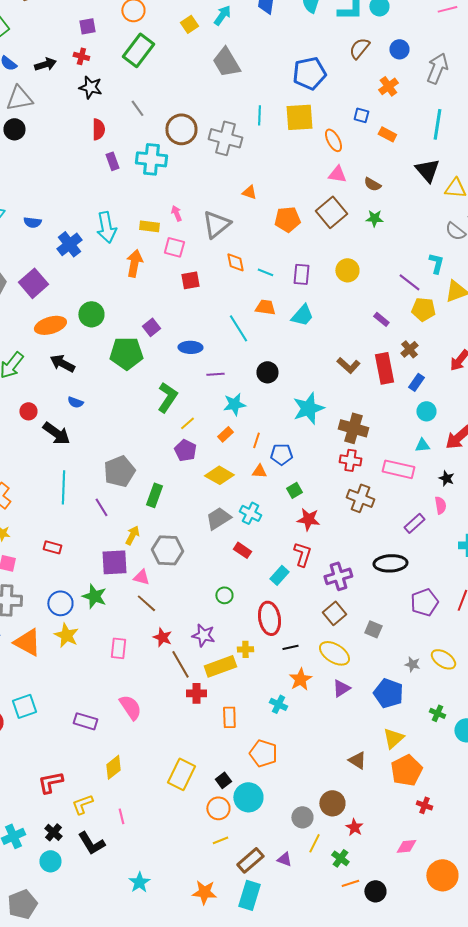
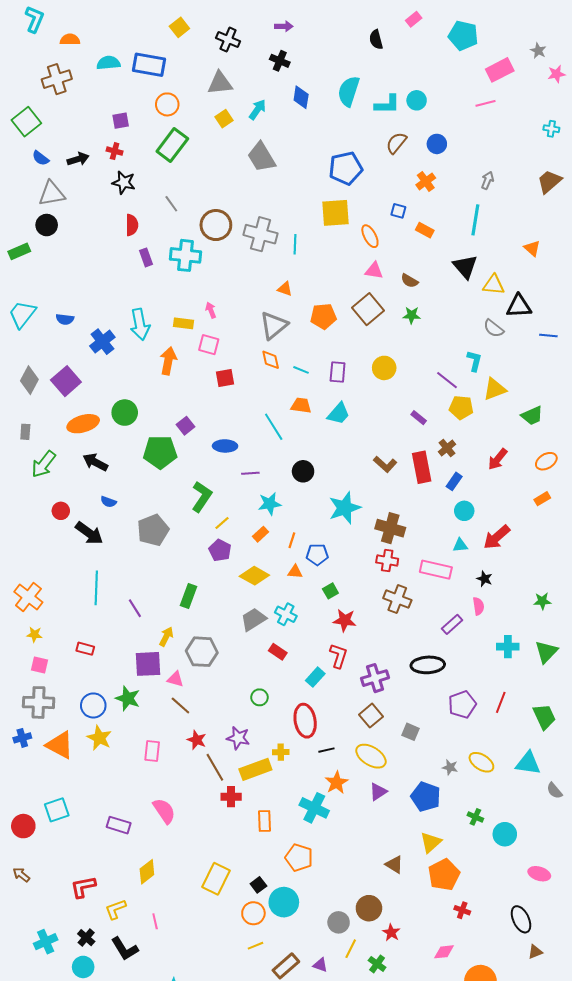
gray arrow: (437, 68) -> (488, 180), moved, size x0.6
cyan line: (259, 115) -> (295, 244), moved
gray triangle: (216, 224) -> (274, 325), moved
gray pentagon: (119, 471) -> (153, 530), moved
cyan cross: (278, 704) -> (314, 808), size x1.6

